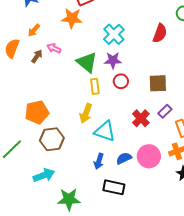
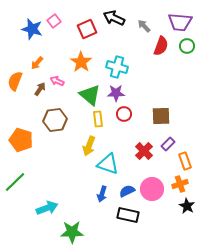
orange star: (72, 18) -> (81, 62), moved, turned 30
red semicircle: (160, 33) -> (161, 46), moved
cyan cross: (114, 34) -> (117, 67), turned -30
orange pentagon: (37, 112) -> (21, 140), moved, turned 30
brown hexagon: (52, 139) -> (55, 120), moved
black rectangle: (114, 187) -> (128, 215), moved

